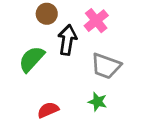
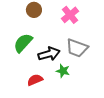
black arrow: (67, 40) -> (49, 54), moved, turned 65
green star: (98, 102) -> (63, 71), moved

